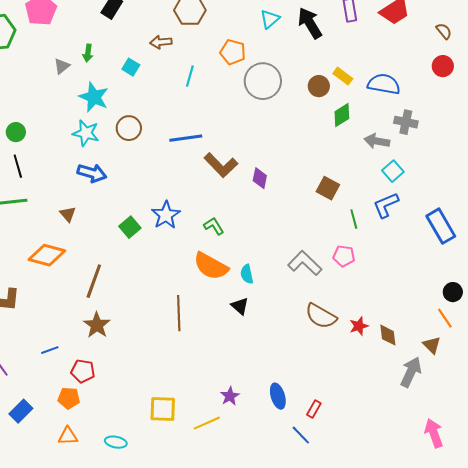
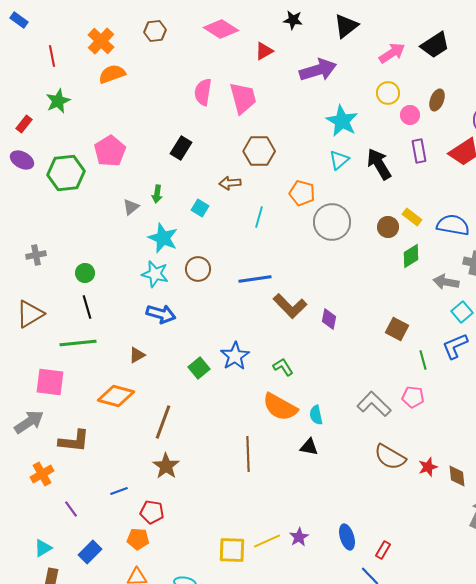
brown triangle: (68, 214) -> (137, 355), turned 42
black triangle: (240, 306) -> (309, 447), turned -30
yellow line: (207, 423) -> (267, 541), moved

